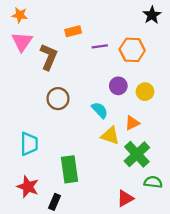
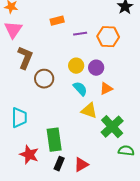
brown L-shape: (49, 57) -> (25, 58), moved
yellow circle: (145, 92) -> (76, 66), moved
orange triangle: (132, 123) -> (106, 89), moved
red star: (28, 187) -> (29, 155), moved
red triangle: (125, 198) -> (81, 165), moved
black rectangle: (55, 202) -> (59, 164), moved

